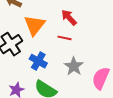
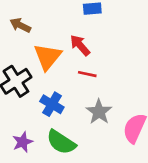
red arrow: (69, 17) -> (80, 45), moved

